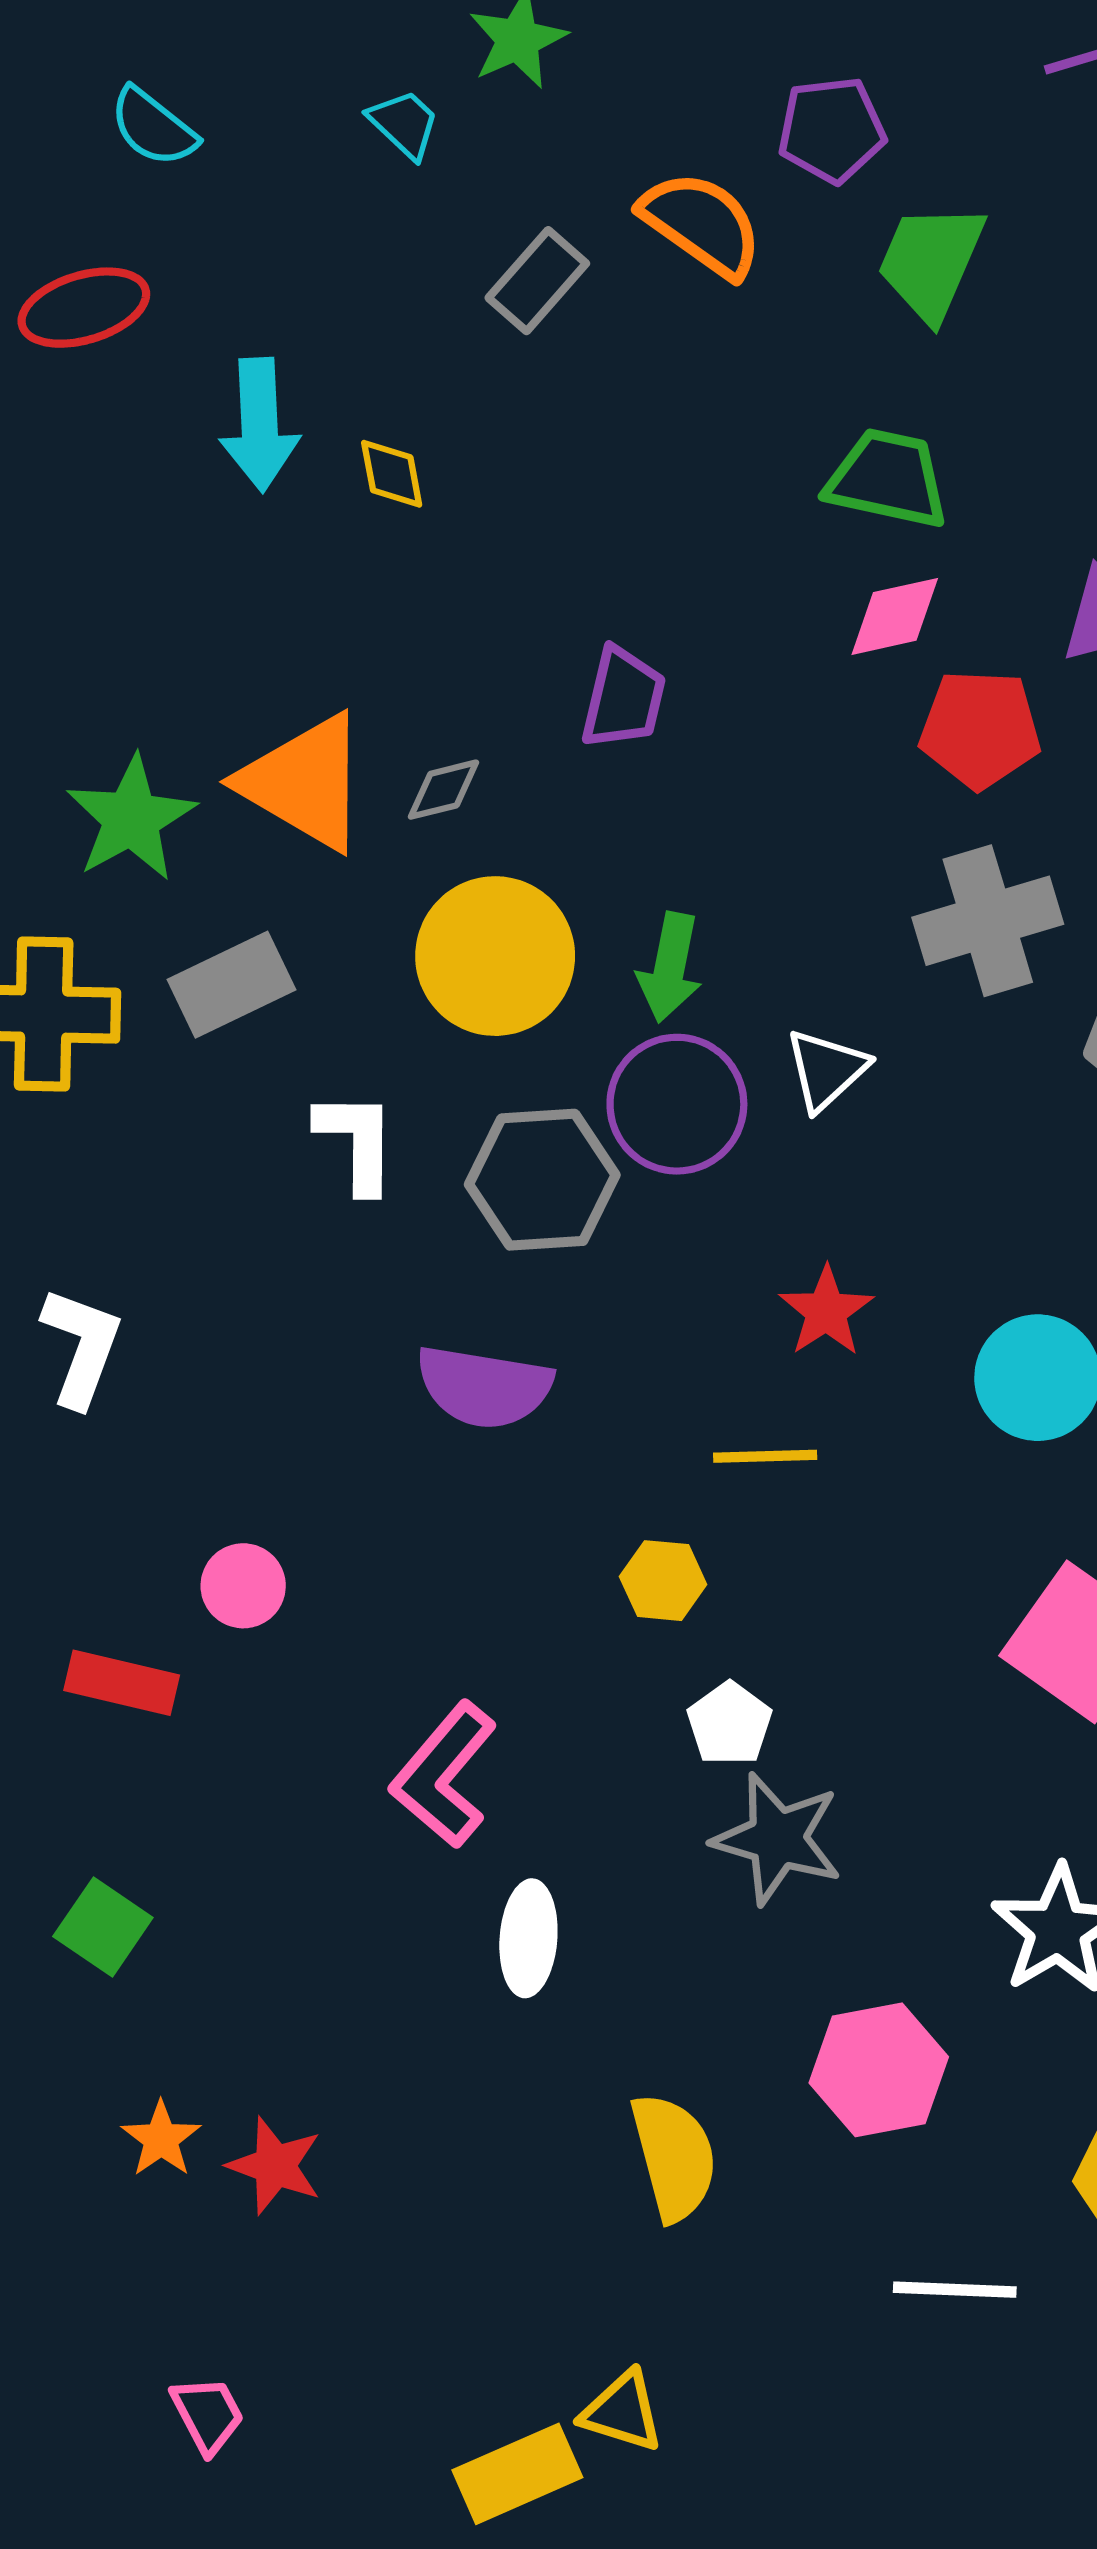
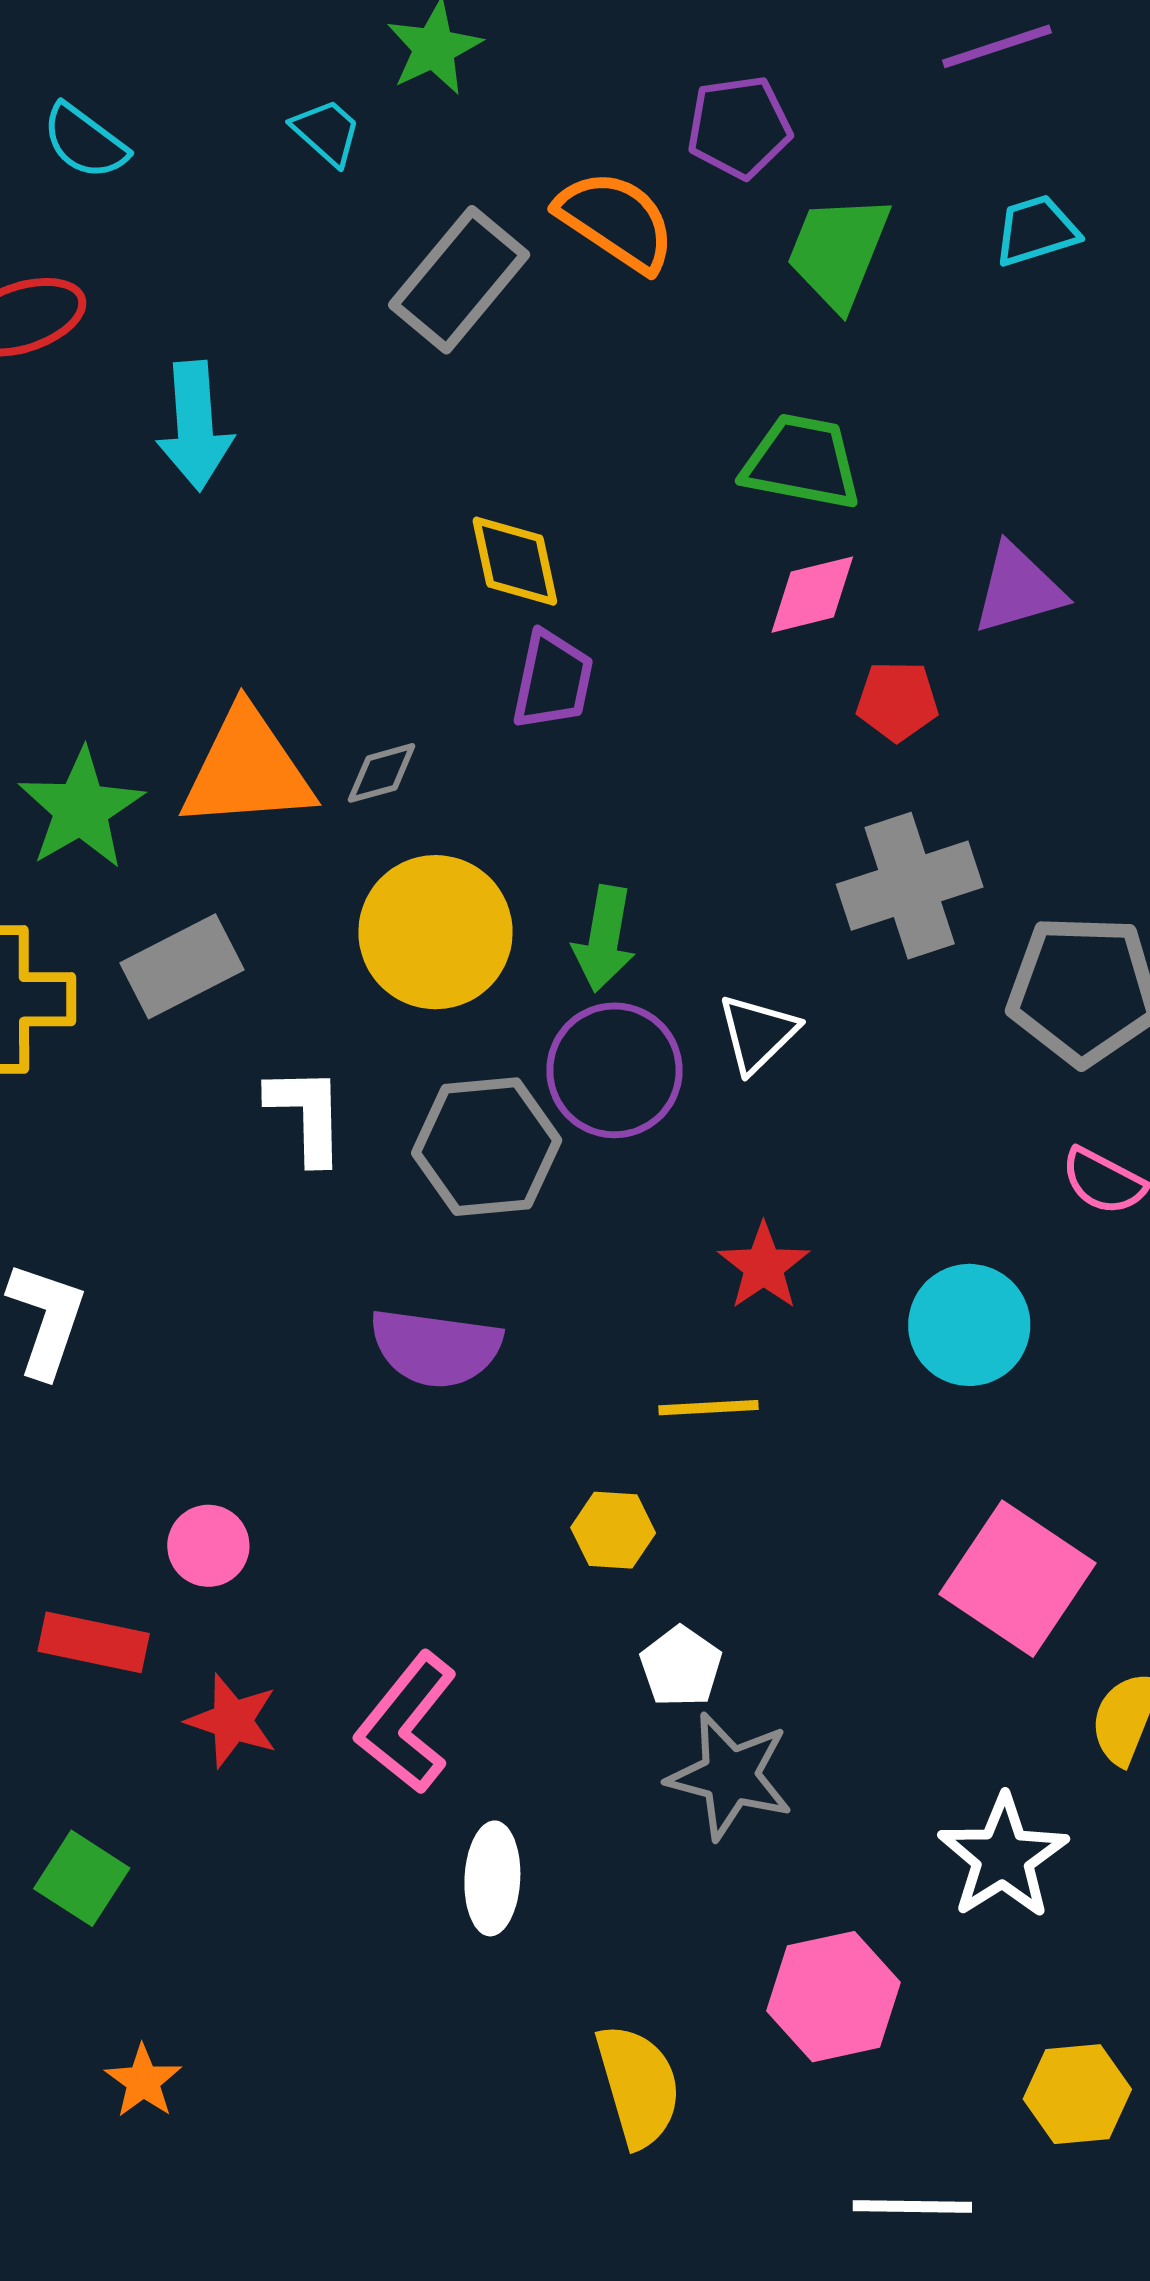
gray rectangle: (537, 281) -> (459, 280), size x1.4
yellow diamond: (392, 474) -> (515, 561), moved, size x1.4
red pentagon: (980, 729) -> (897, 701), size x0.7
orange triangle: (304, 782) -> (247, 769), turned -33
red star: (275, 2166) -> (232, 1721), moved

